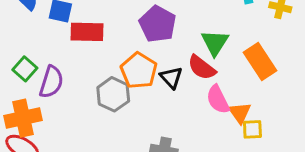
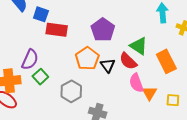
green triangle: (215, 43) -> (139, 46), turned -36
green square: (25, 69) -> (40, 77), moved
gray hexagon: (113, 94) -> (71, 91), moved
yellow square: (252, 129) -> (173, 100), moved

